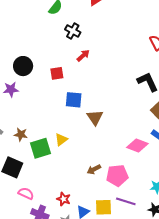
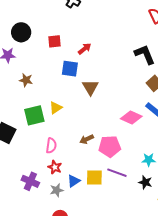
red arrow: (83, 56) -> (85, 49), moved
brown star: (21, 134) -> (26, 80), moved
pink semicircle: (26, 193) -> (51, 146), moved, turned 70

